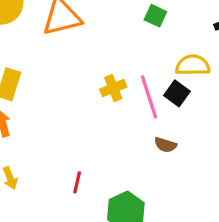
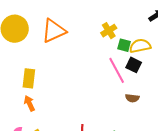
green square: (155, 16) -> (124, 45), moved
yellow cross: (113, 88) -> (109, 31), moved

